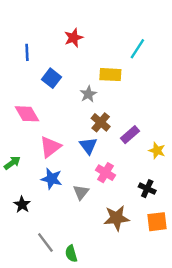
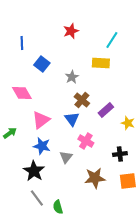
red star: (74, 38) -> (71, 31), moved
yellow rectangle: (110, 75) -> (101, 63), moved
black cross: (147, 189) -> (120, 154), turned -32
black star: (22, 205) -> (34, 171), moved, size x1.5

